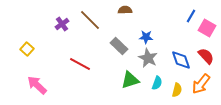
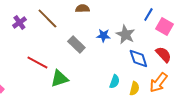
gray star: (148, 58) -> (125, 35), moved
green triangle: (130, 80) -> (59, 79), moved

